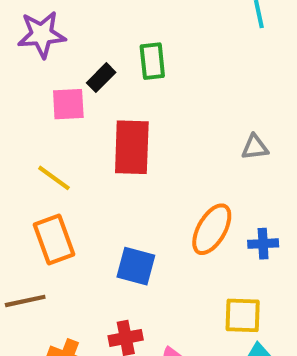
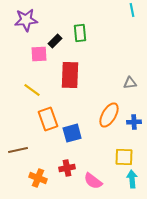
gray triangle: (255, 147) -> (130, 83), moved
orange rectangle: (54, 239) -> (48, 119), moved
blue square: (136, 266) -> (72, 133), turned -30

